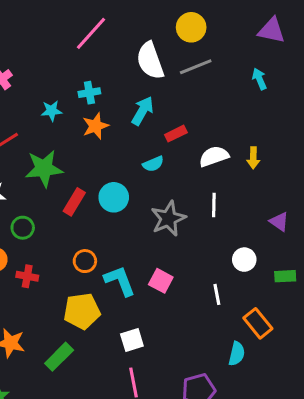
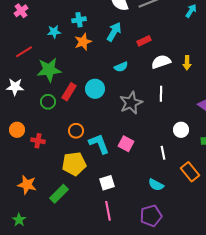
cyan arrow: (259, 79) -> (191, 11), turned 56
red rectangle: (176, 134) -> (144, 41), moved
green circle: (23, 228) -> (48, 102), moved
cyan semicircle: (237, 354) -> (156, 185), moved, turned 105

